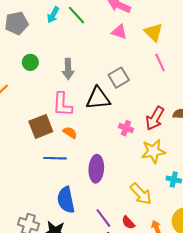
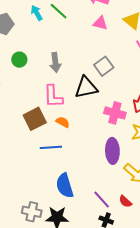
cyan arrow: (53, 15) -> (37, 13), turned 126
pink cross: (126, 128) -> (115, 113), size x1.5
purple ellipse: (96, 169) -> (112, 151), moved

